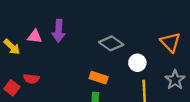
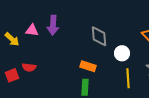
gray diamond: (111, 43) -> (99, 36), turned 50
red square: (12, 88) -> (12, 75), turned 32

